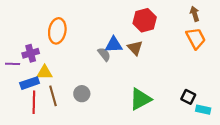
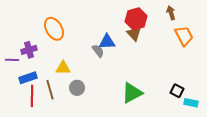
brown arrow: (195, 14) -> (171, 13), moved
orange ellipse: (57, 31) -> (54, 29), turned -40
brown triangle: (135, 48) -> (134, 34), moved
yellow triangle: (45, 72) -> (63, 68), moved

